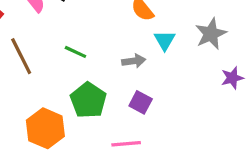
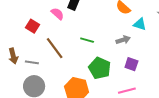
cyan triangle: (165, 40) -> (140, 24), turned -32

